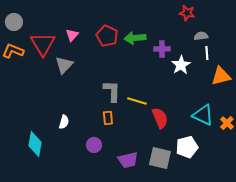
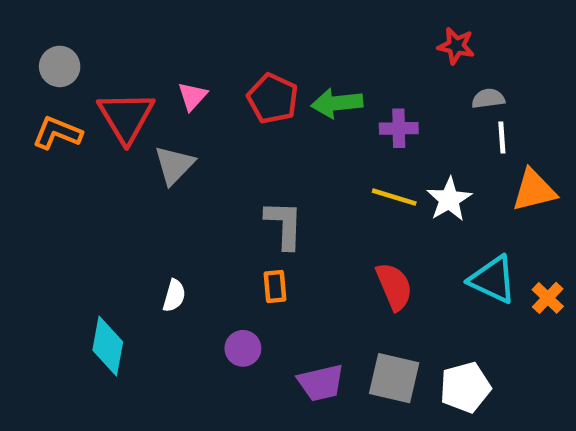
white star: (181, 65) -> (449, 199), moved
yellow line: (137, 101) -> (394, 197), moved
white pentagon: (187, 147) -> (465, 387), moved

